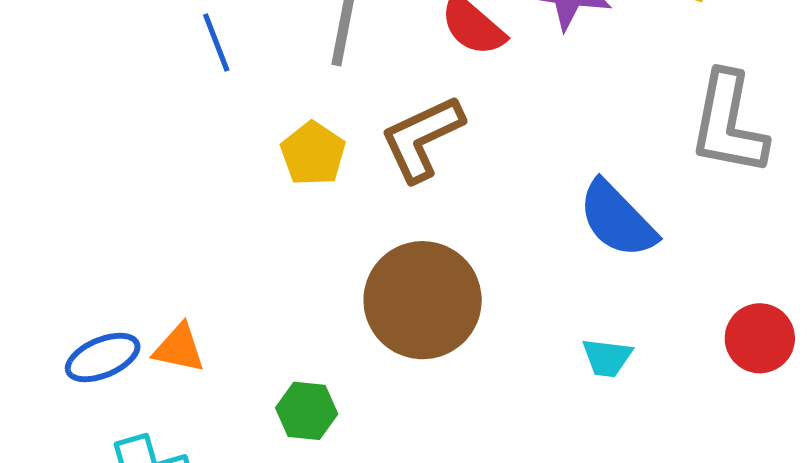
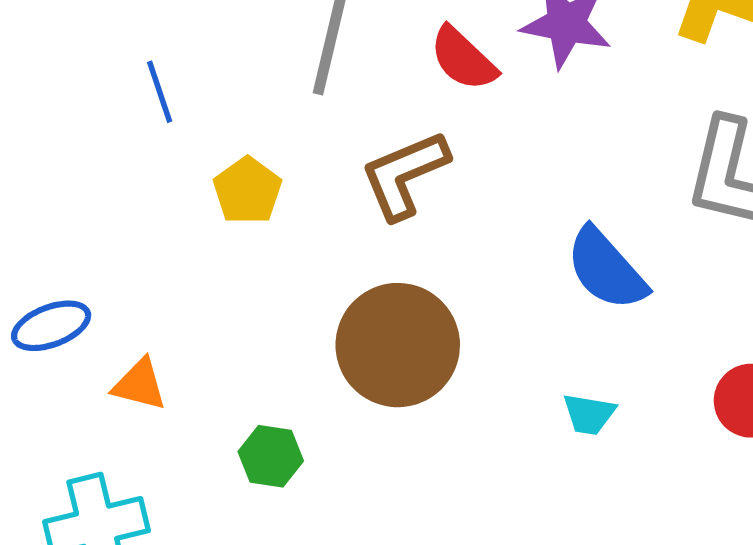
blue line: (216, 43) -> (160, 92), moved
yellow pentagon: (313, 154) -> (247, 191), moved
blue ellipse: (103, 357) -> (51, 326), moved

